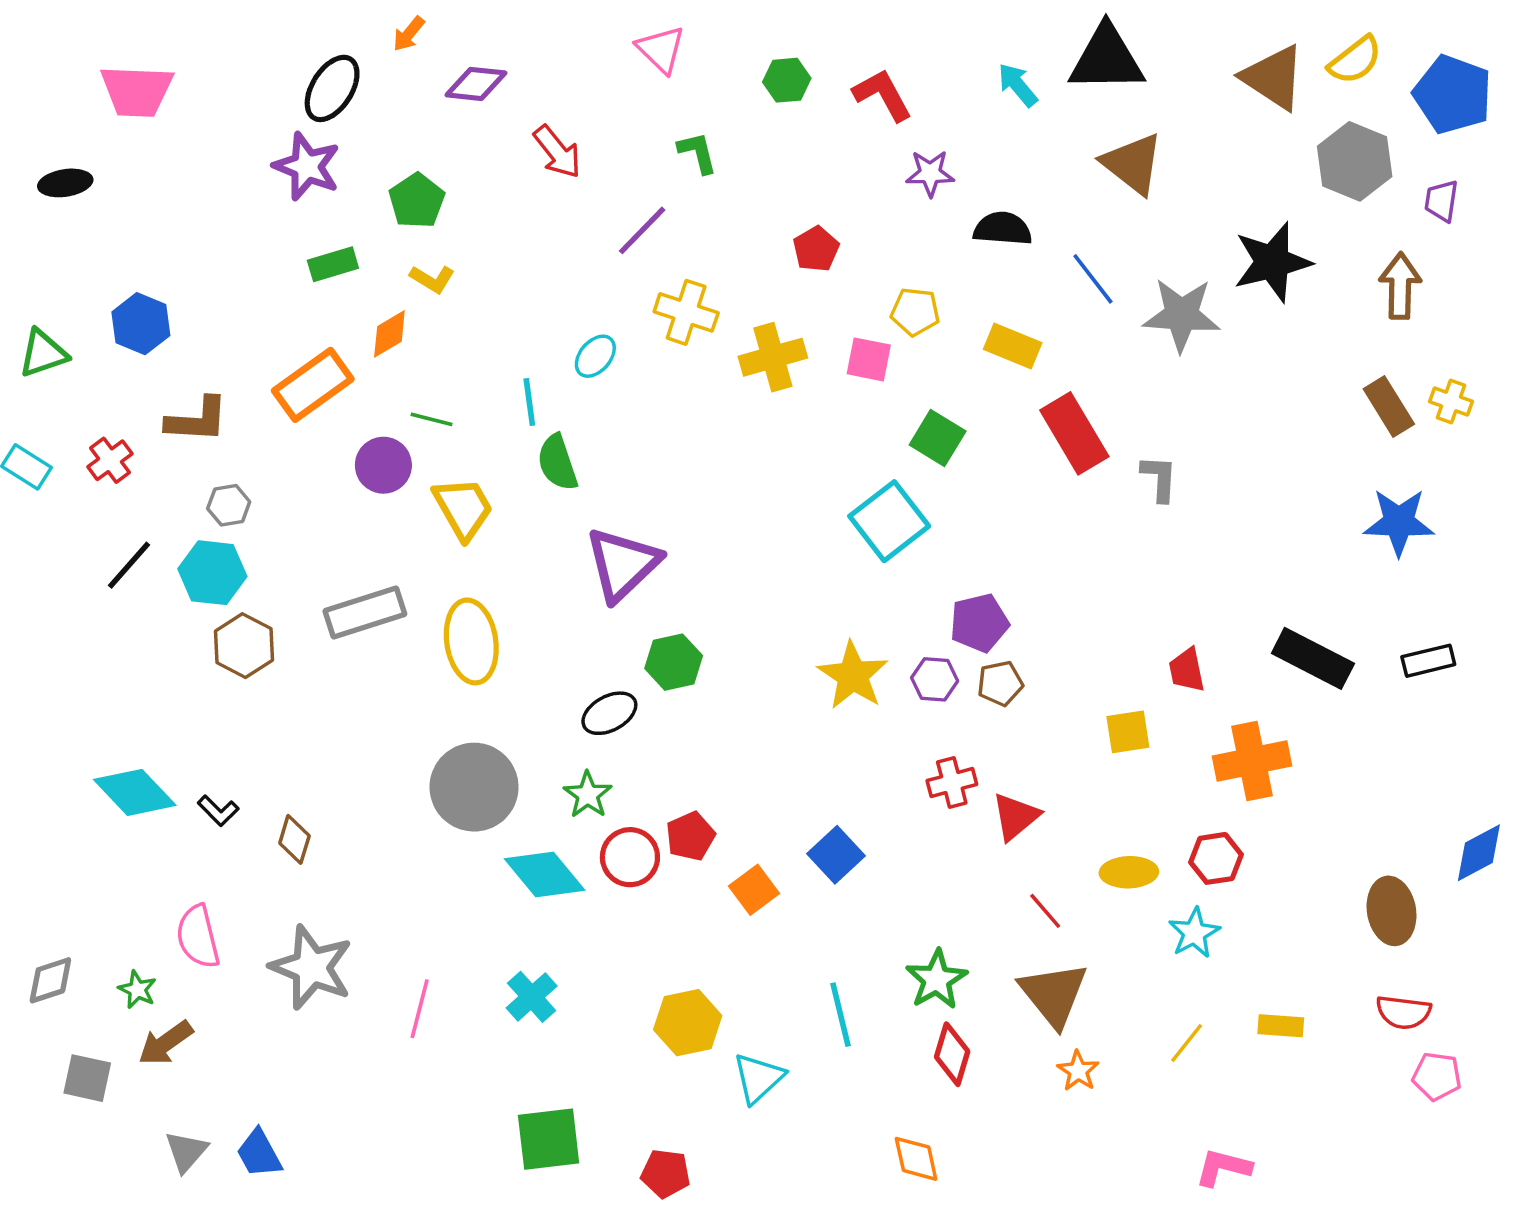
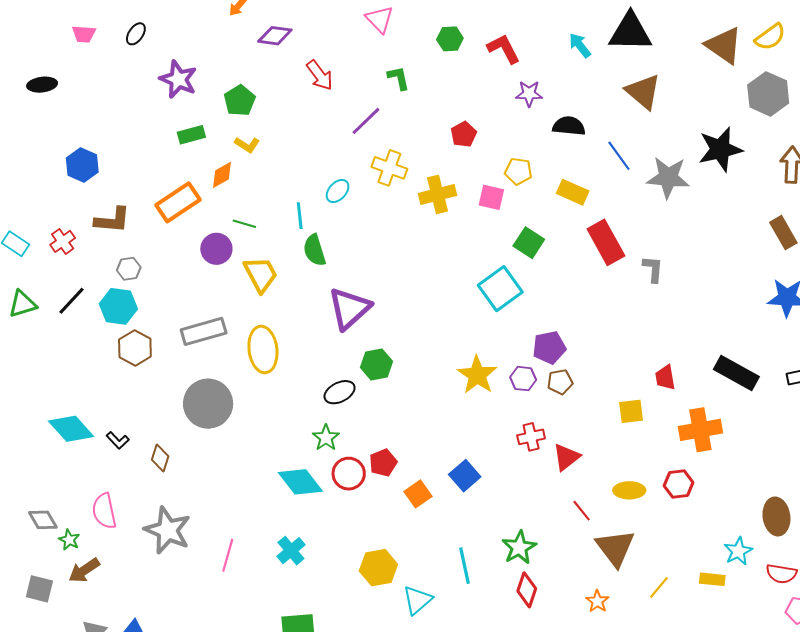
black ellipse: (332, 88) -> (136, 34), moved, size x0.6
pink trapezoid: (137, 91) -> (84, 34), size x0.6
green triangle: (43, 353) -> (22, 304), moved
gray circle: (474, 787) -> (208, 404), moved
cyan star: (1194, 933) -> (738, 551), moved
gray diamond: (50, 980) -> (43, 520), moved, turned 76
brown triangle: (1054, 994) -> (615, 548), moved

